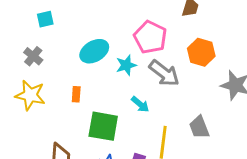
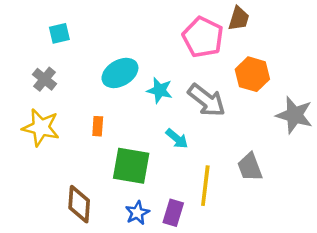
pink pentagon: (150, 37) -> (203, 37), moved
cyan star: (126, 65) -> (160, 90), turned 30

